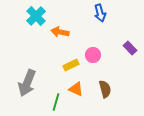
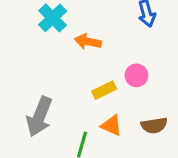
brown semicircle: (105, 89) -> (154, 125), turned 96

